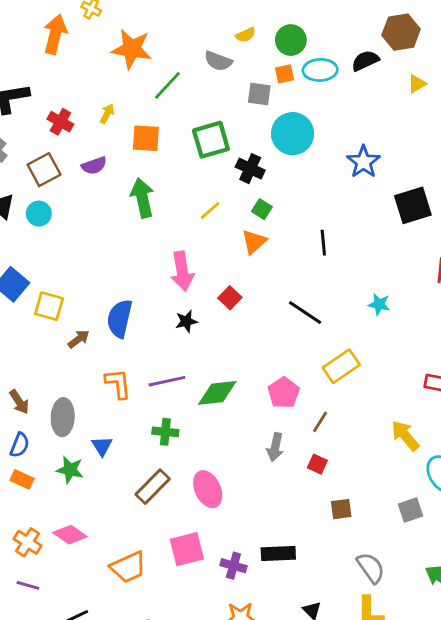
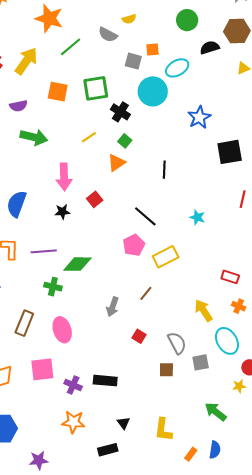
green circle: (291, 40) -> (187, 20), moved
cyan ellipse: (320, 70) -> (177, 68), moved, turned -35
yellow arrow: (107, 114) -> (26, 61), size x2.0
orange square: (146, 138) -> (58, 92), moved
purple semicircle: (94, 166) -> (18, 106), moved
green arrow: (142, 198) -> (34, 137), moved, turned 108
pink pentagon: (284, 393) -> (134, 245), moved
green cross: (165, 432) -> (53, 287), moved
red square: (317, 464) -> (139, 336), moved
brown rectangle: (153, 487) -> (24, 323), turned -30
brown square: (341, 509) -> (166, 370), moved
gray semicircle: (371, 568) -> (177, 343), moved

